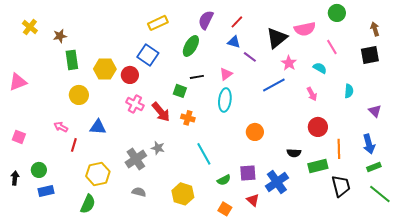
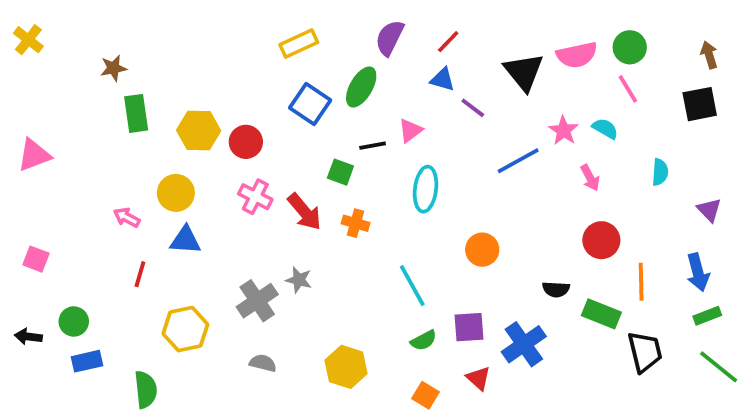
green circle: (337, 13) -> (630, 47), moved
yellow cross: (30, 27) -> (28, 40), moved
black triangle: (277, 38) -> (524, 72), turned -30
blue square: (148, 55) -> (310, 104), moved
pink star: (289, 63) -> (564, 130), moved
pink triangle: (226, 74) -> (410, 130), moved
yellow circle: (79, 95) -> (176, 193), moved
pink arrow: (61, 127) -> (127, 217), moved
cyan line: (204, 154) -> (412, 286), moved
green rectangle: (318, 166) -> (601, 314), turned 36
black arrow: (15, 178) -> (28, 337), turned -88
green semicircle: (88, 204) -> (146, 390), moved, turned -30

